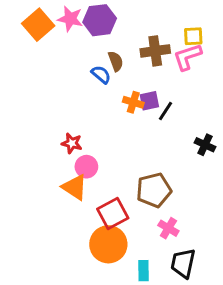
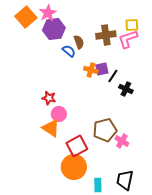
pink star: (70, 19) -> (48, 13), turned 30
purple hexagon: (100, 20) -> (54, 29), moved
black cross: (205, 145) -> (126, 89), moved
pink cross: (168, 228) -> (122, 141), moved

